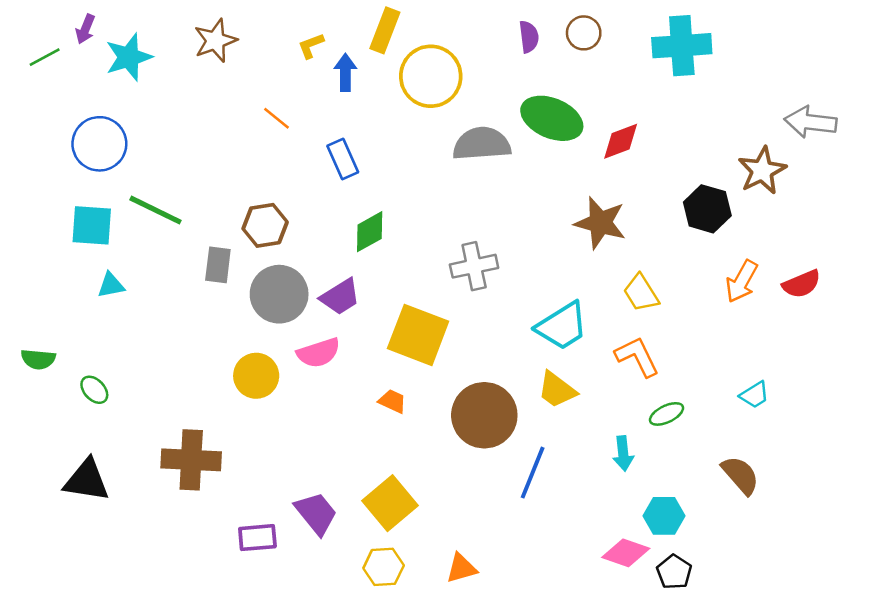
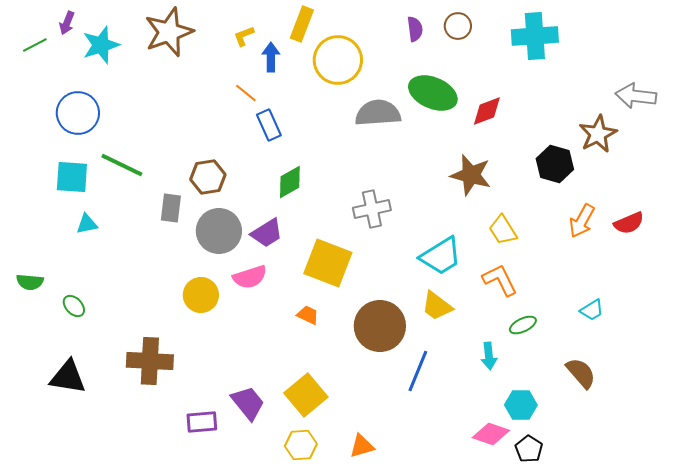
brown star: (215, 41) -> (169, 32), size x1.4
orange line: (277, 118) -> (246, 93), moved

